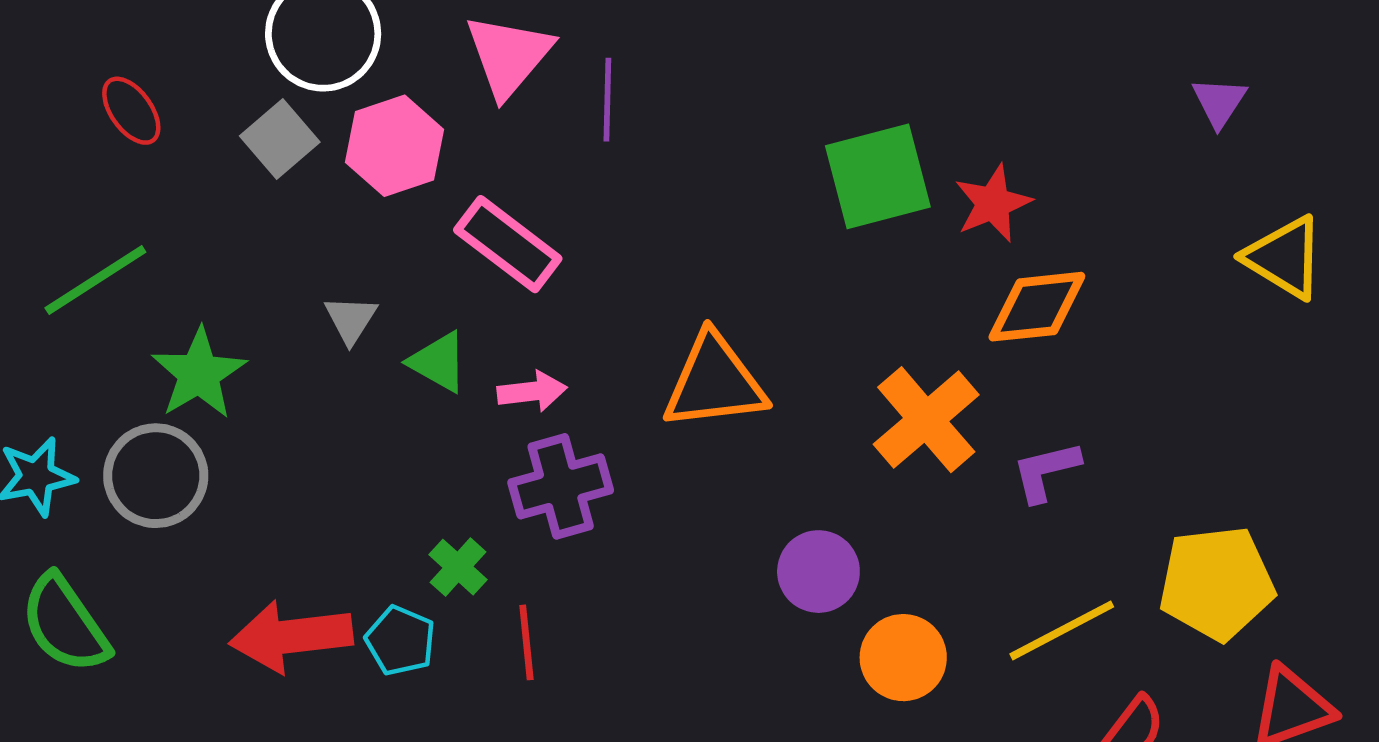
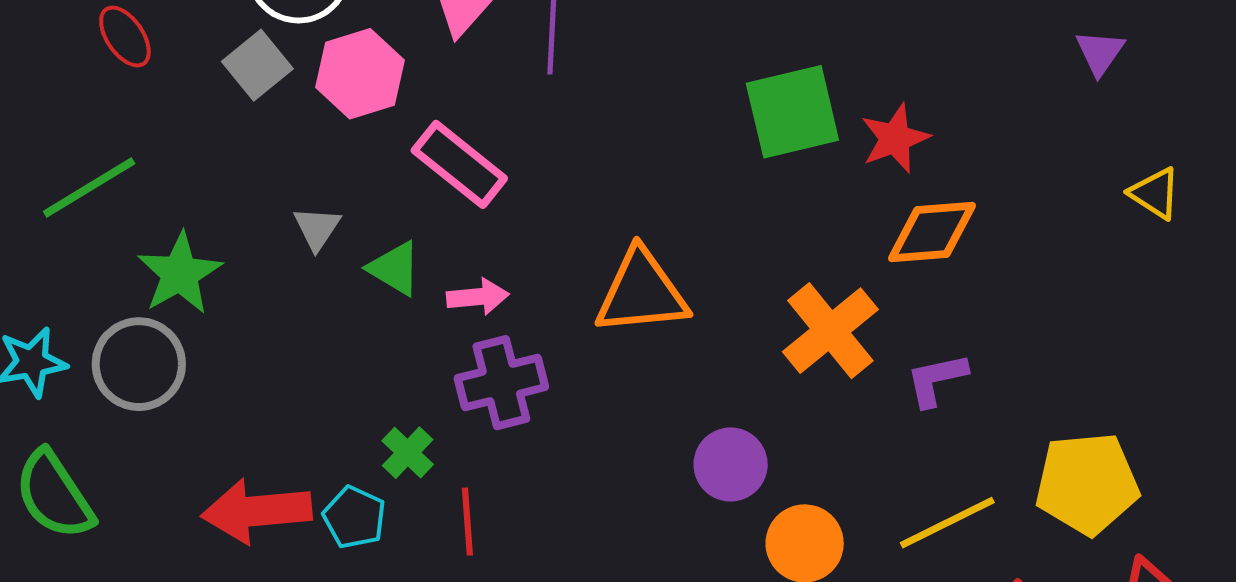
yellow triangle: (1284, 257) -> (1155, 193), size x0.7

